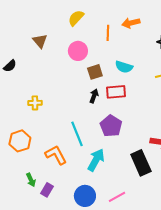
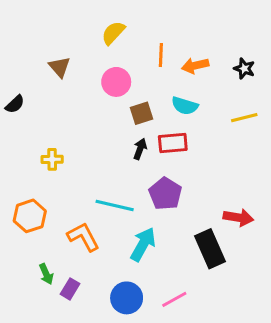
orange arrow: (131, 23) -> (195, 66), moved
cyan line: (77, 134) -> (115, 206), turned -55

